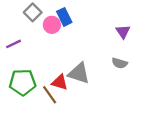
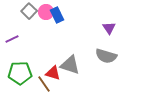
pink circle: (52, 25) -> (46, 12), moved
gray semicircle: (120, 63) -> (106, 56), size x1.5

